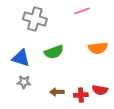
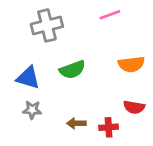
gray cross: (35, 19) -> (47, 25), turned -30
red semicircle: (100, 90) -> (134, 107), moved

